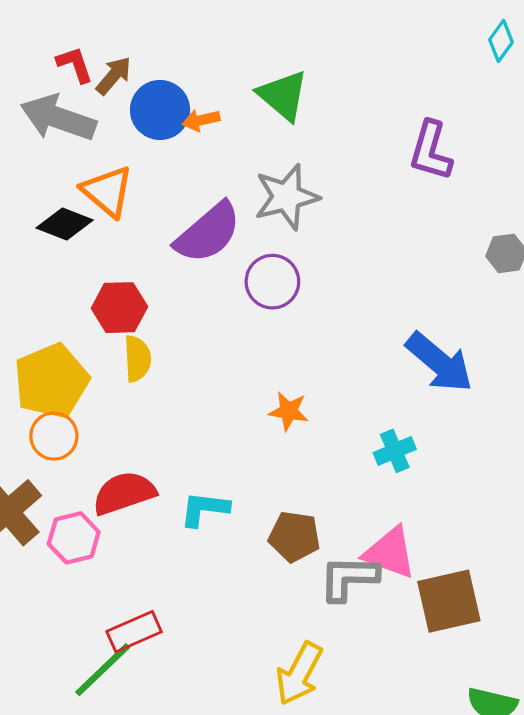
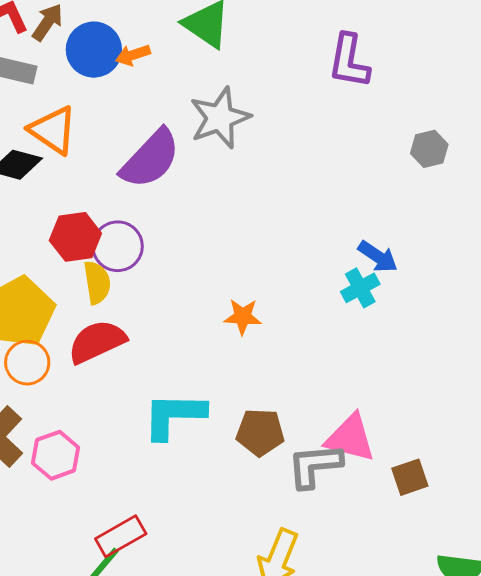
purple circle: (272, 282) -> (118, 246), moved
blue arrow: (439, 362) -> (378, 257), size x0.6
cyan cross: (395, 451) -> (360, 288), moved
red semicircle: (124, 493) -> (97, 342), moved
cyan L-shape: (204, 509) -> (174, 415), size x1.4
brown square: (449, 601) -> (410, 477), size x0.6

